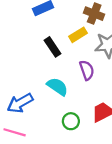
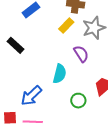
black rectangle: (53, 47) -> (15, 45), moved
cyan semicircle: (57, 86) -> (60, 74), turned 84

